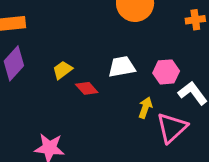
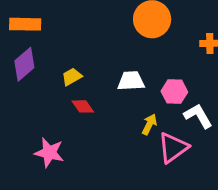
red diamond: (87, 88) -> (83, 106), moved

